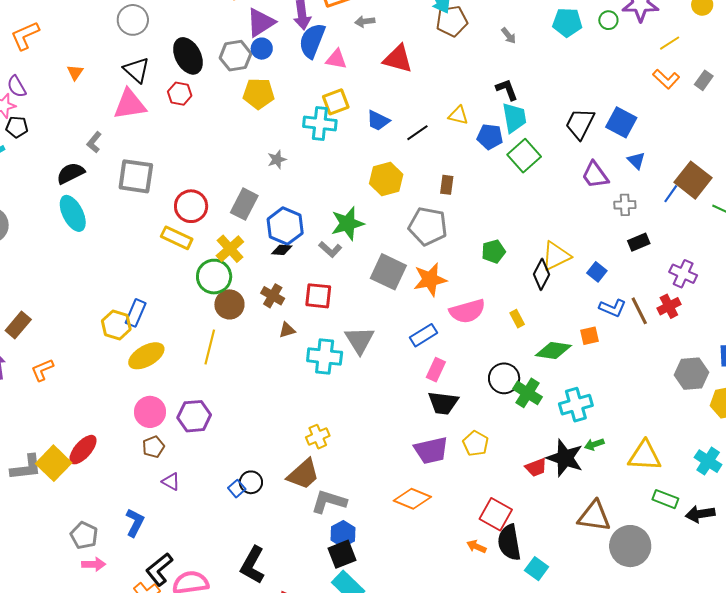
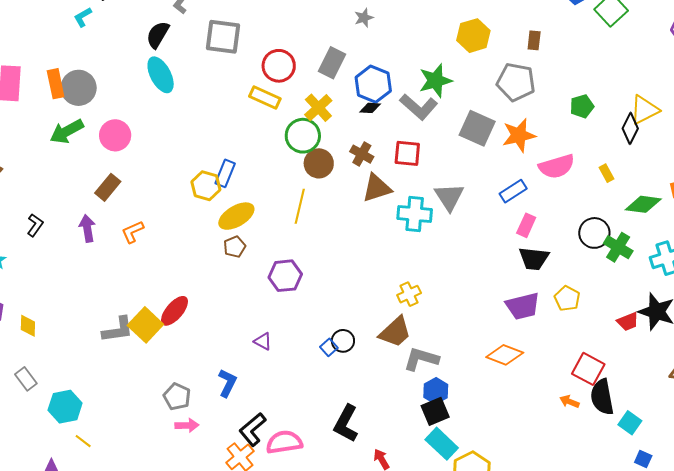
black semicircle: (71, 173) -> (158, 35), turned -32
gray L-shape: (330, 249) -> (419, 107), size x1.6
brown triangle: (287, 330) -> (377, 188), size x1.8
pink circle: (150, 412) -> (115, 135), moved
brown pentagon: (153, 447) -> (235, 247), moved

